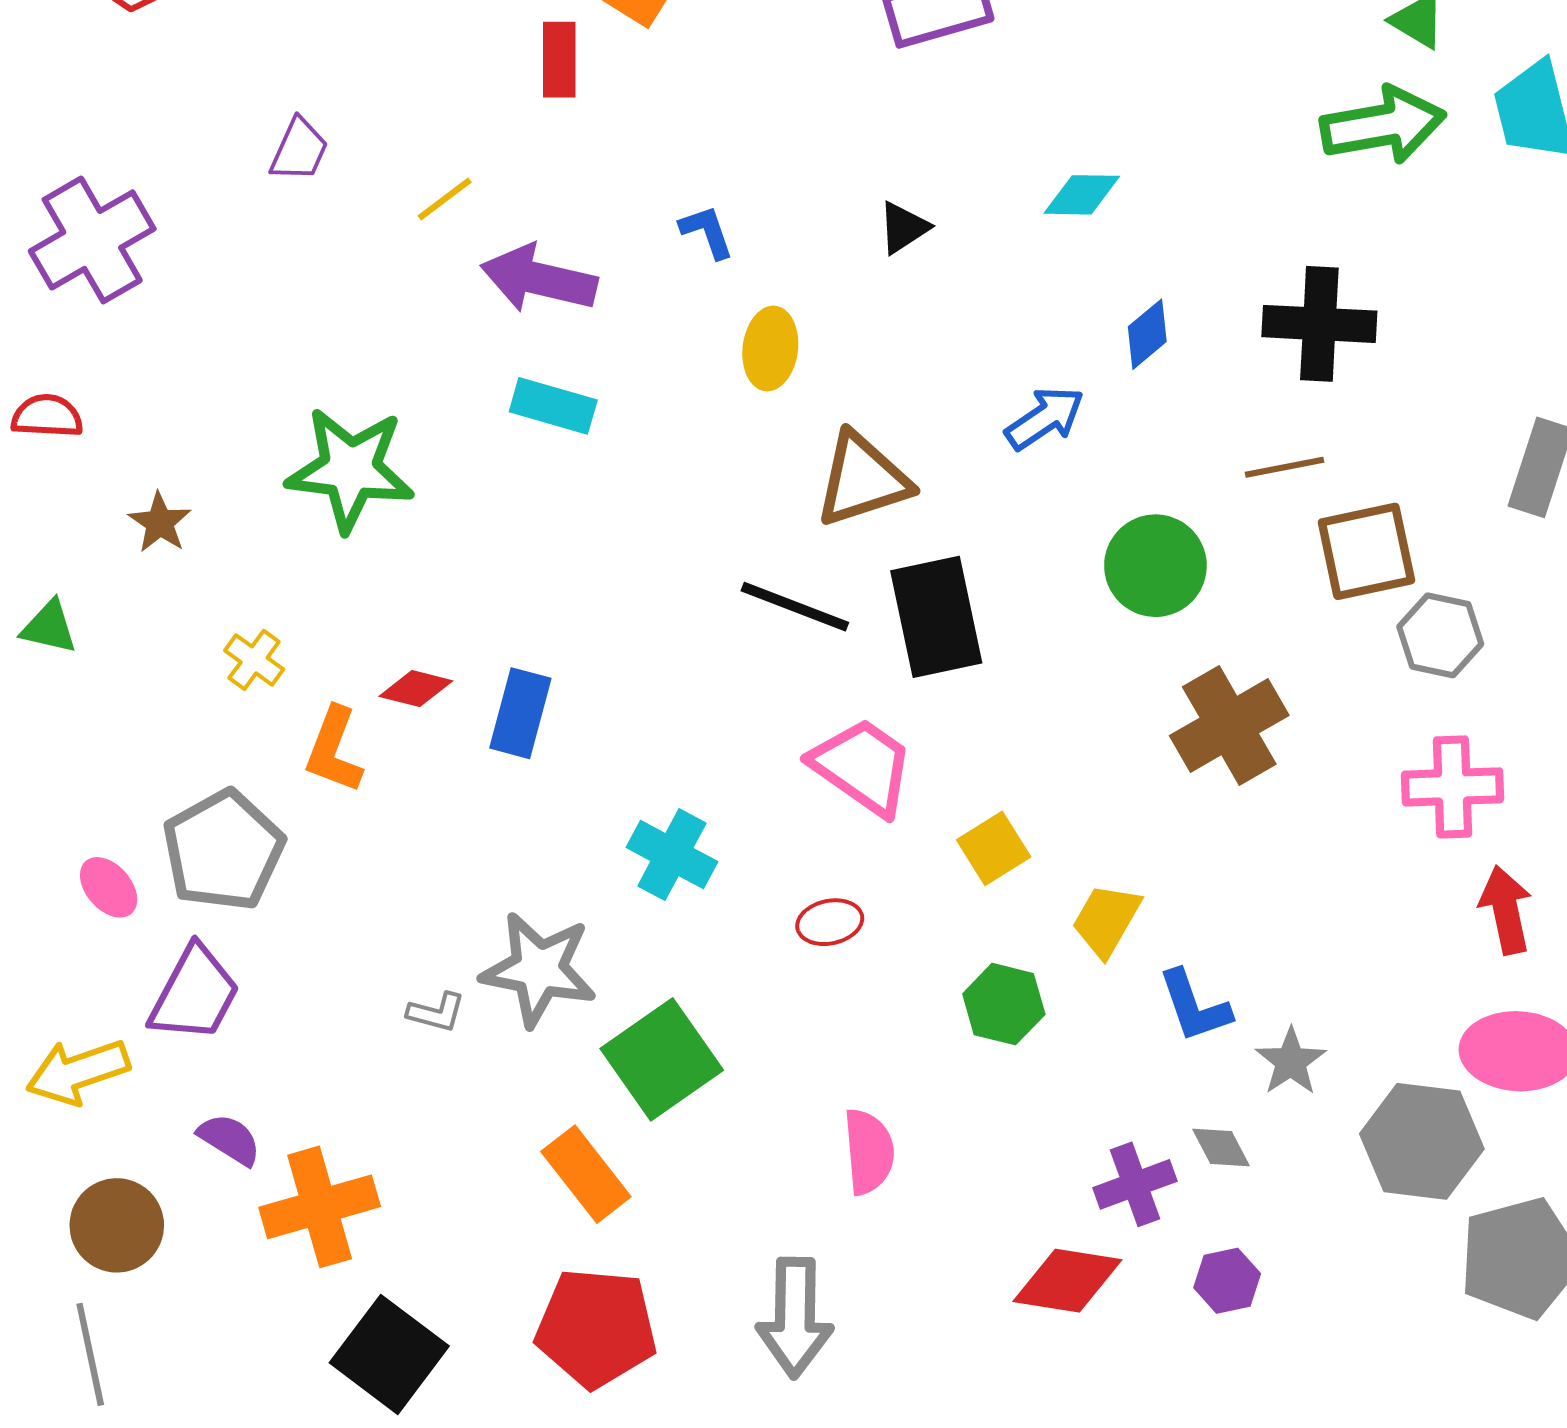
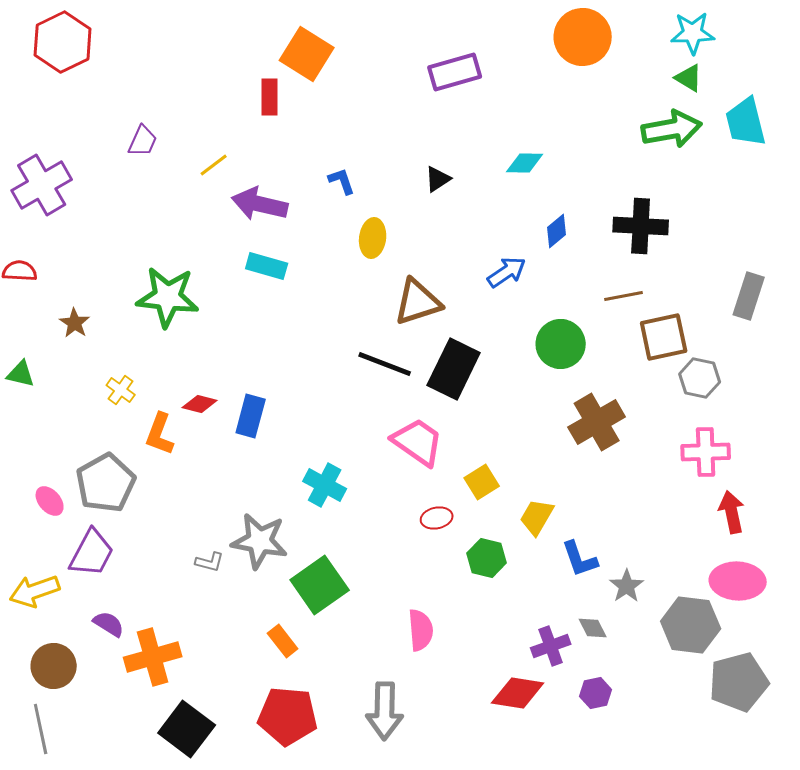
black rectangle: (936, 617) -> (454, 369), turned 38
red ellipse: (830, 922) -> (437, 518), moved
orange rectangle: (586, 1174) -> (283, 641), size x0.7

